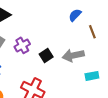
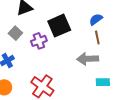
brown line: (92, 32) -> (97, 38), moved
black square: (46, 56) -> (59, 26), moved, size x1.6

